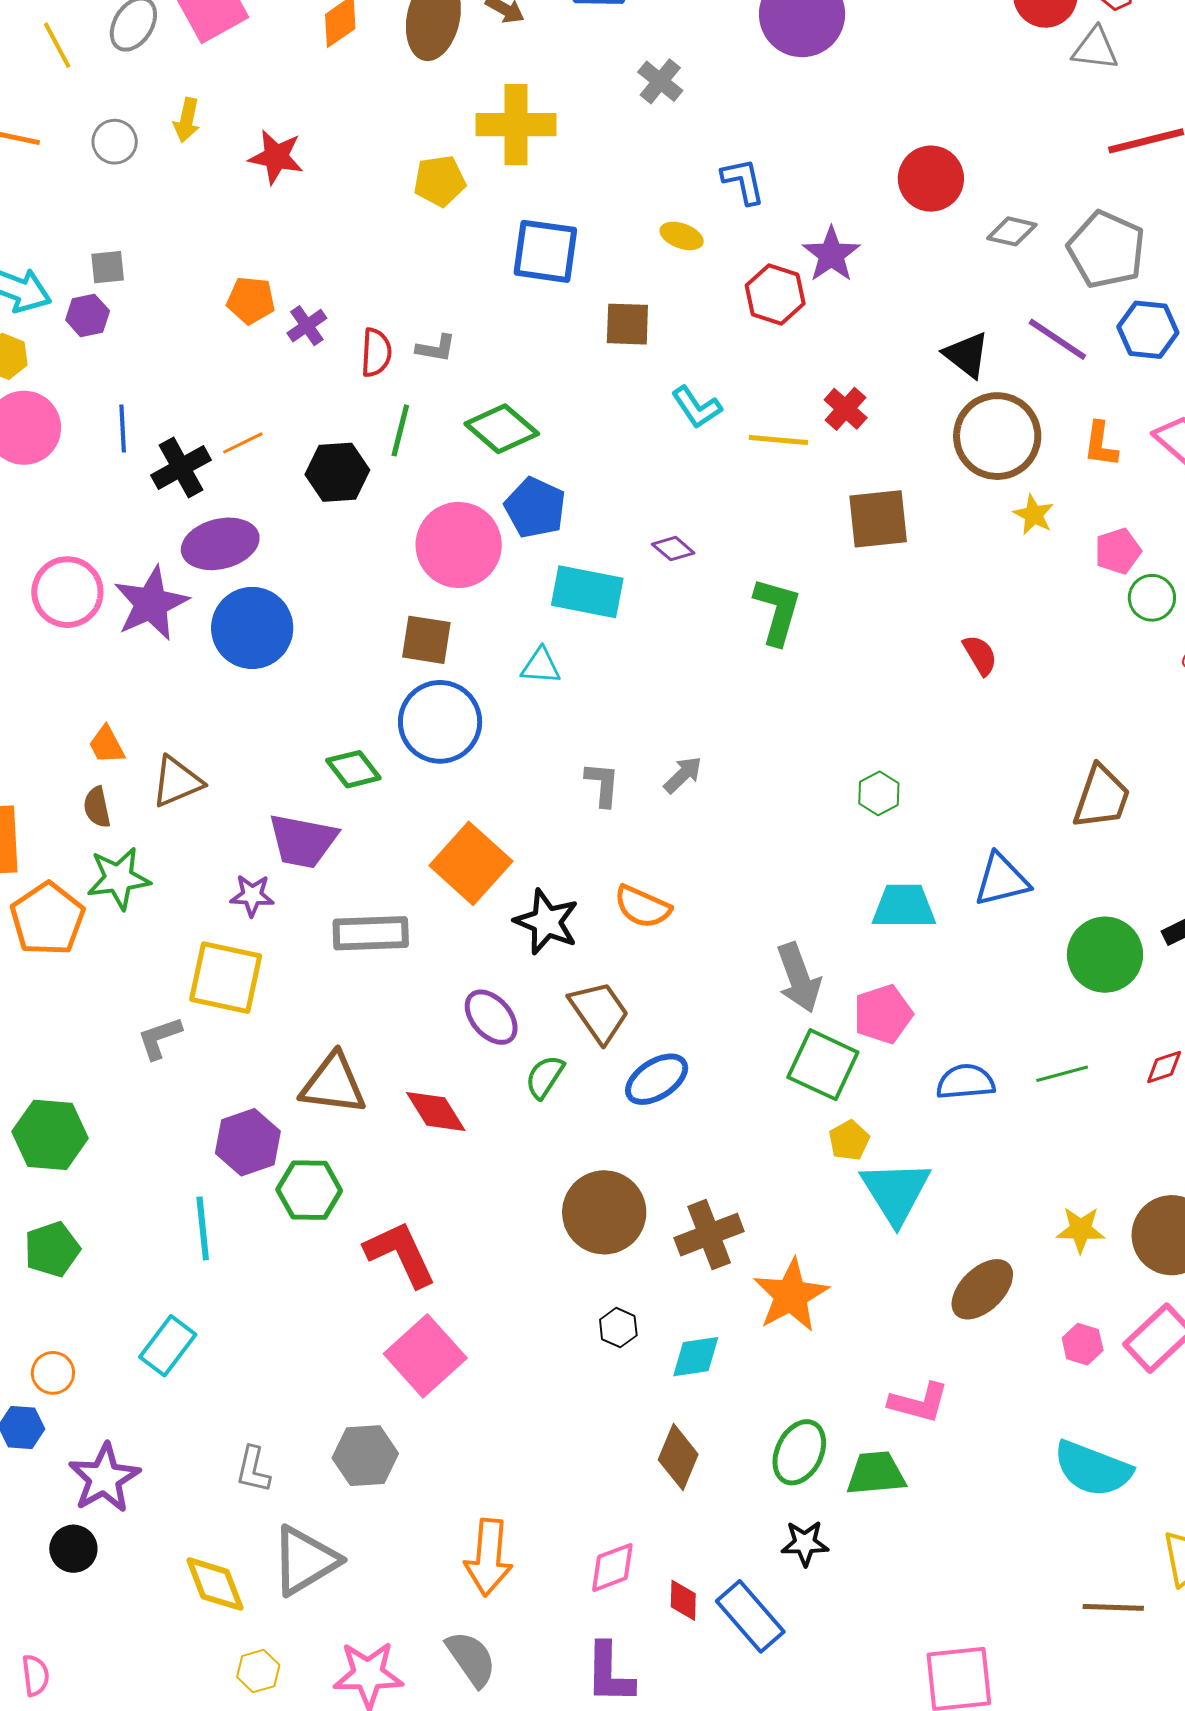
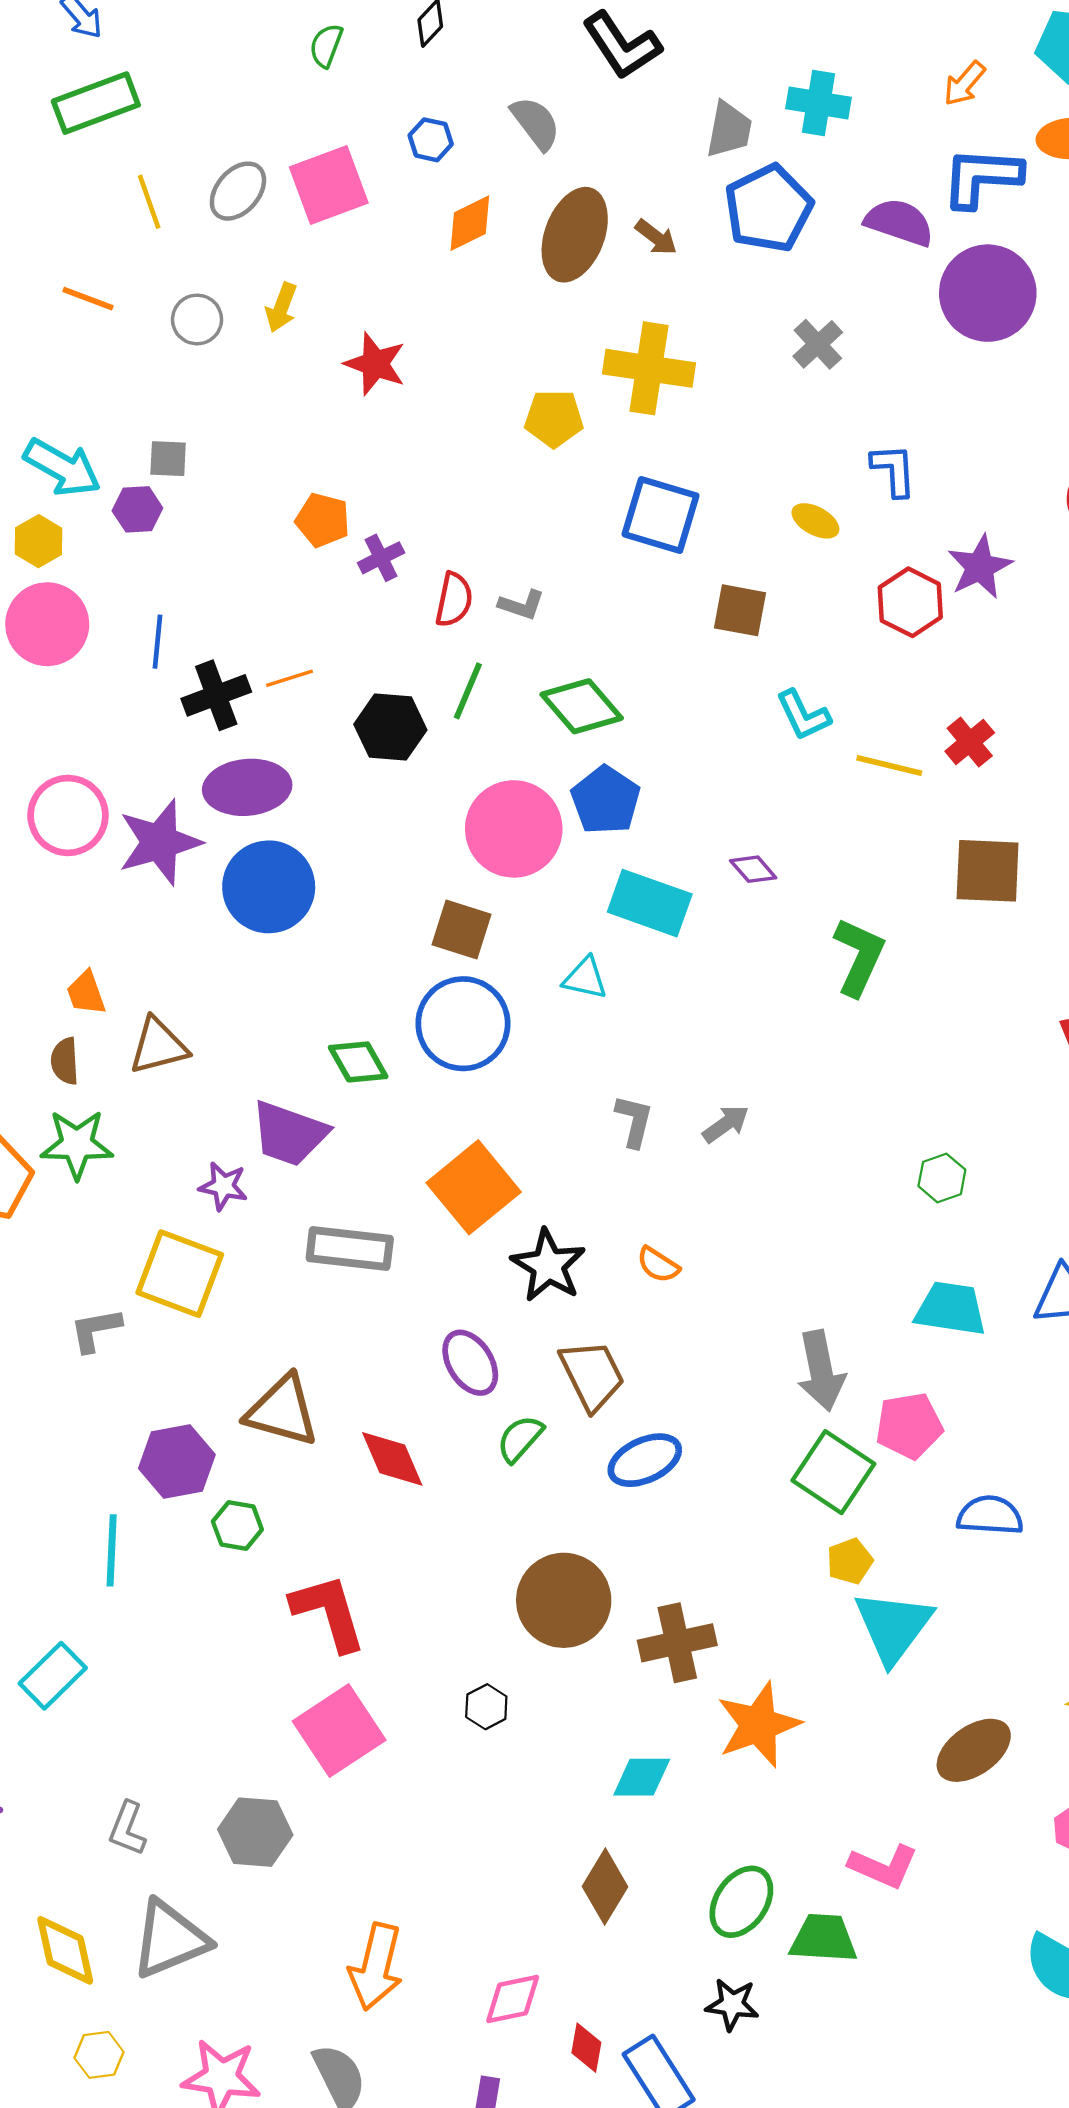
orange semicircle: (642, 907) -> (658, 1265), size x0.7
green hexagon: (309, 1190) -> (237, 1525), size x0.7
black hexagon: (618, 1328) -> (486, 1707), moved

